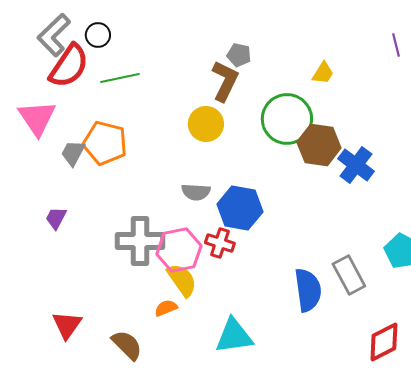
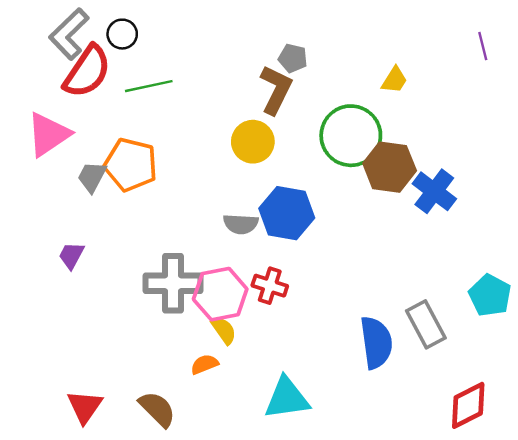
pink triangle: (37, 118) -> (48, 134), turned 30
blue hexagon: (240, 208) -> (287, 213), moved
yellow semicircle: (182, 280) -> (224, 330), size x0.7
red triangle: (67, 325) -> (85, 407), moved

